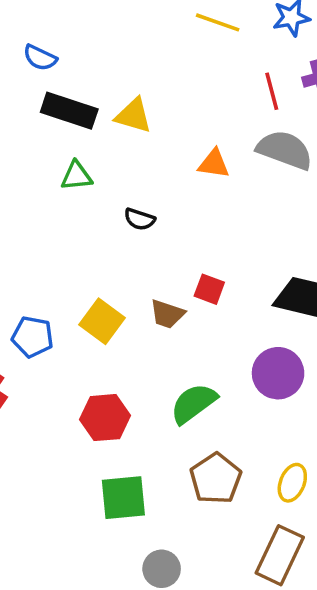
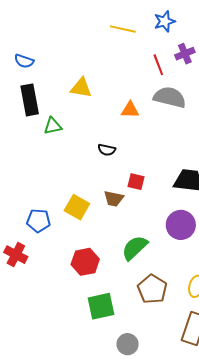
black rectangle: (69, 111) -> (30, 100), moved, turned 68
black semicircle: (140, 219) -> (107, 150), moved

